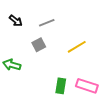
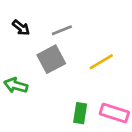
gray square: (39, 45) -> (51, 59), size x1.5

